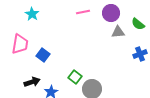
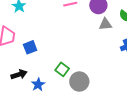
blue square: (43, 55) -> (30, 47), turned 32

